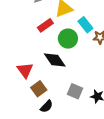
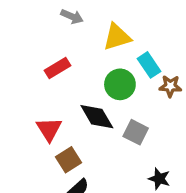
red rectangle: (45, 25) -> (58, 68), moved
gray square: (75, 91) -> (136, 132), moved

